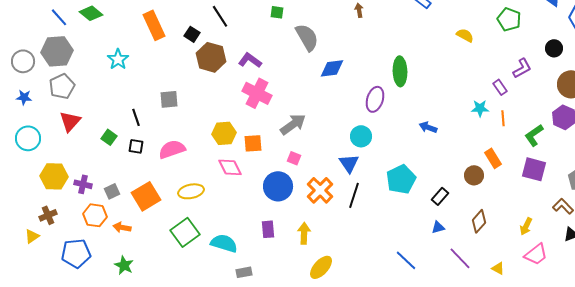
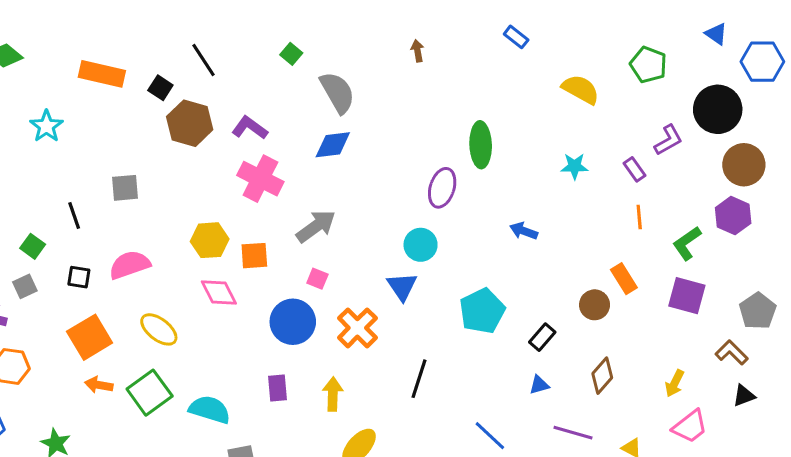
green square: (277, 12) -> (291, 54), turned 32
orange rectangle: (154, 25) -> (102, 74), turned -52
yellow semicircle: (465, 35) -> (581, 89), size x1.4
black circle: (554, 48) -> (718, 109), size x1.8
blue diamond: (332, 68) -> (333, 145), moved
cyan star: (480, 108) -> (575, 166), moved
black square: (136, 146) -> (79, 277), moved
gray square: (112, 191) -> (25, 286), moved
yellow ellipse: (191, 191) -> (159, 329), turned 50
black line: (354, 195) -> (419, 379), moved
orange arrow: (122, 227) -> (99, 385), moved
purple line: (460, 258) -> (573, 433), turned -30

